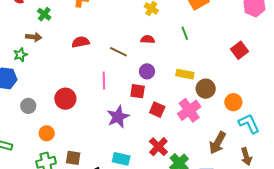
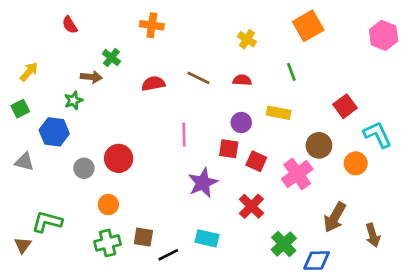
green cross: (44, 14) -> (111, 58), moved
red square: (239, 50) -> (345, 106), moved
brown line: (118, 52) -> (198, 78), moved
yellow rectangle: (185, 74) -> (279, 113), moved
red circle: (65, 99) -> (119, 158), moved
red square: (157, 110) -> (256, 161), moved
cyan L-shape: (249, 124) -> (377, 135), moved
red cross: (158, 147) -> (251, 206), moved

